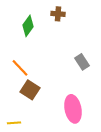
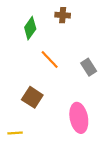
orange line: (20, 68) -> (50, 59), moved

